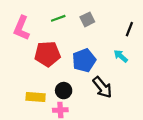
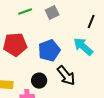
cyan arrow: (121, 56) -> (83, 47), size x1.5
black circle: (64, 91) -> (39, 81), moved

